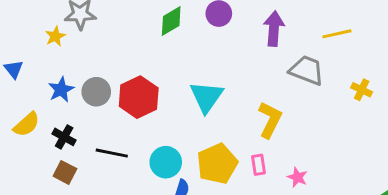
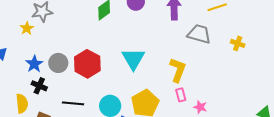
yellow semicircle: (27, 124) -> (22, 104), moved, turned -48
black cross: (64, 137) -> (39, 86), moved
pink rectangle: (258, 165) -> (181, 95), moved

